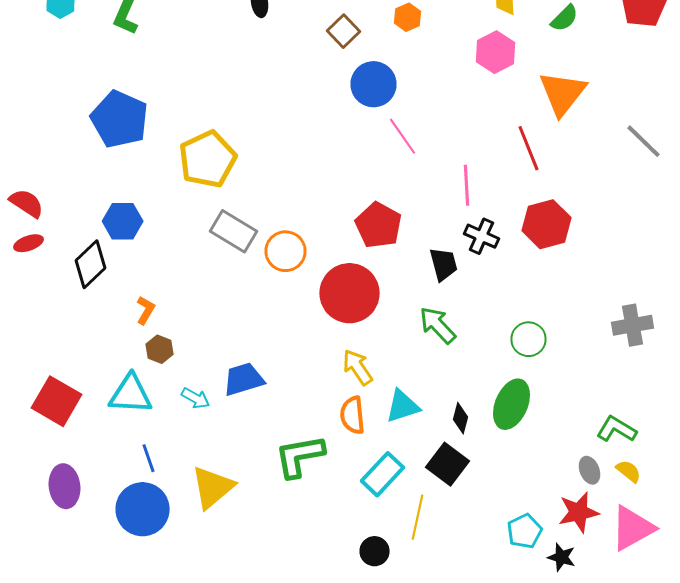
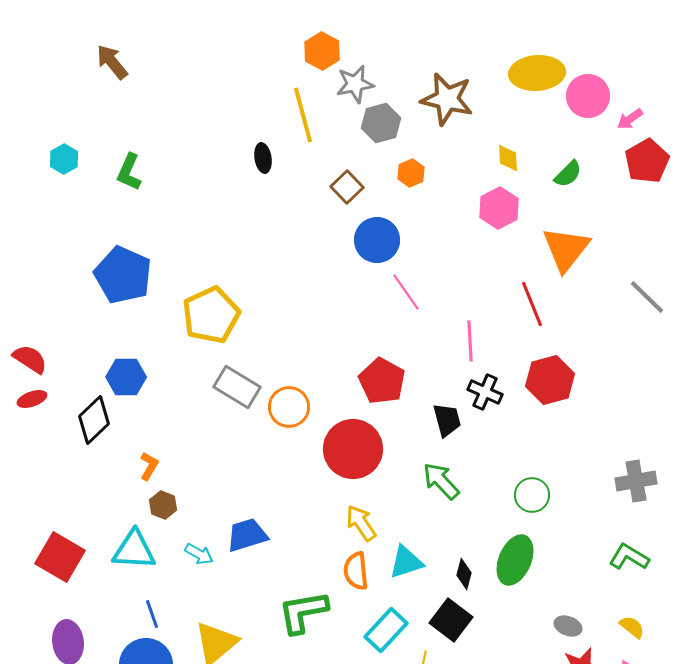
green L-shape: (616, 429) -> (629, 557), moved
gray ellipse: (590, 470) -> (568, 626), moved, turned -48

